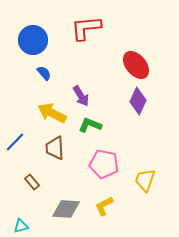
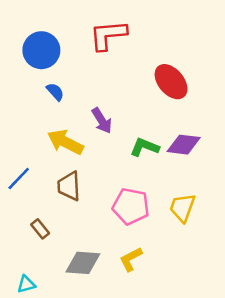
purple diamond: (138, 101) -> (184, 145), moved, turned 72
green L-shape: (90, 125) -> (145, 147), moved
yellow trapezoid: (145, 180) -> (182, 208), moved

